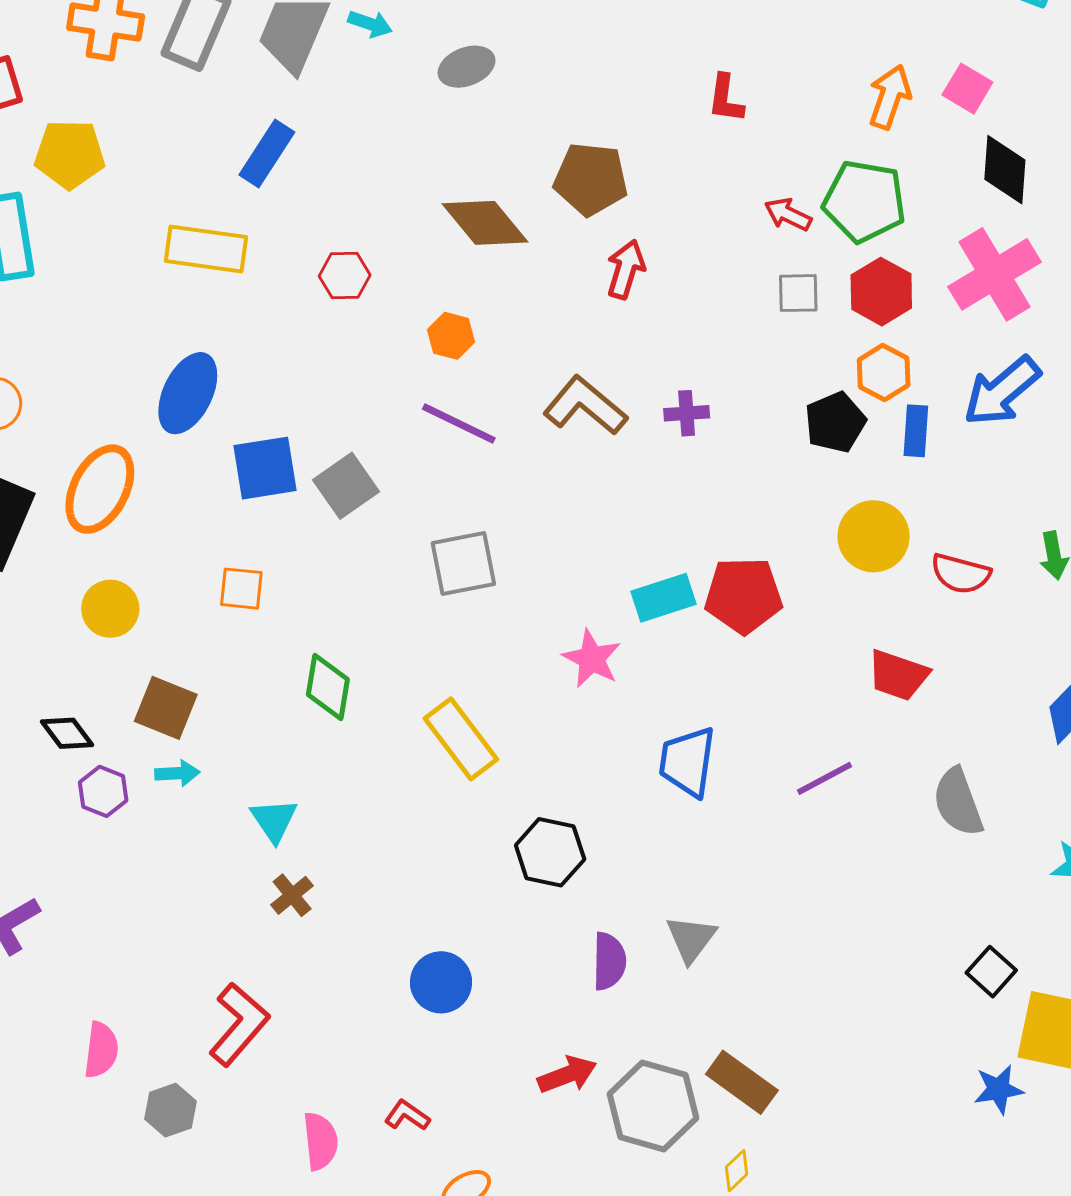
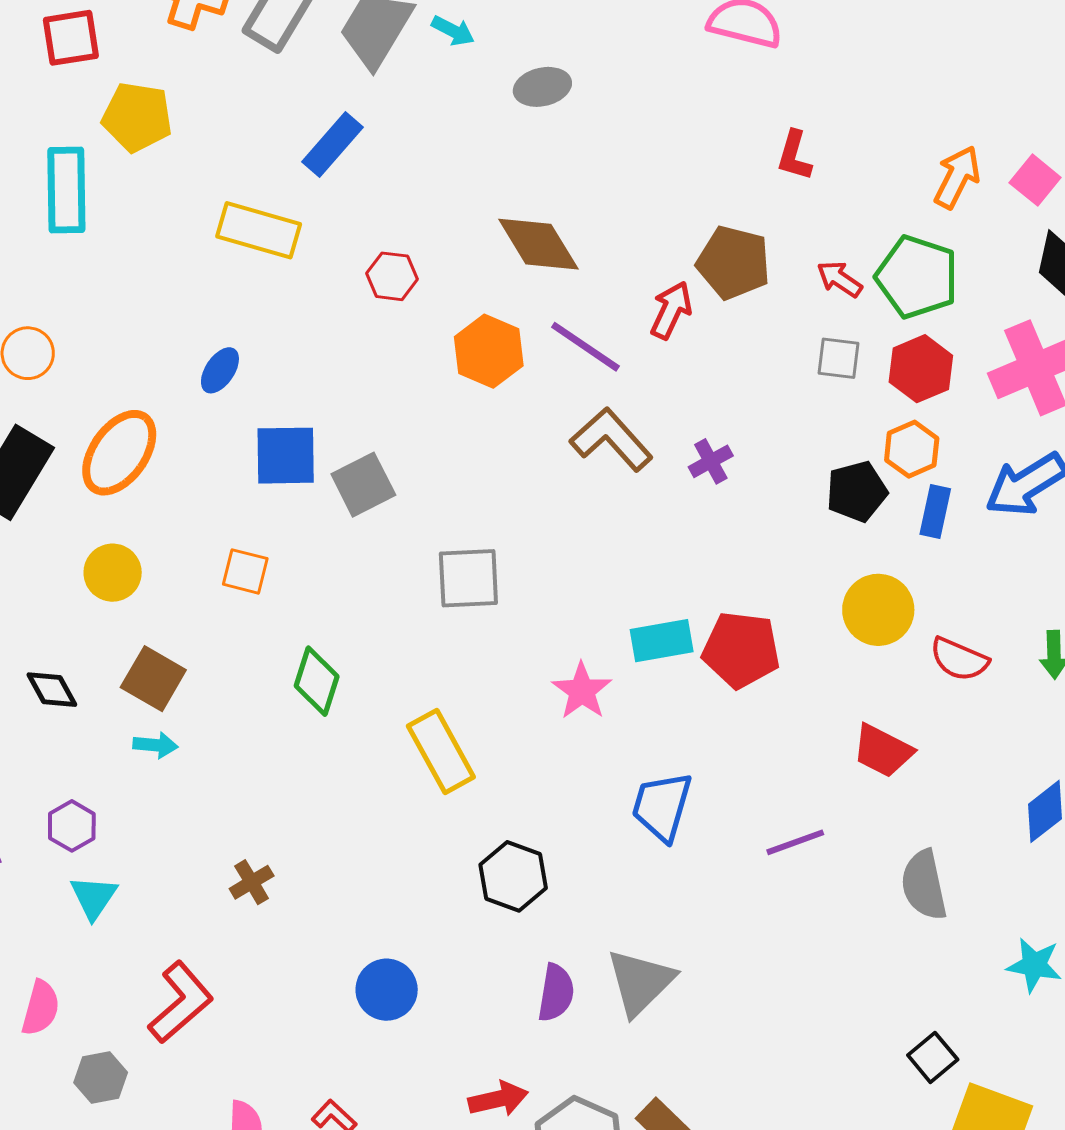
brown pentagon: (591, 179) -> (734, 263), moved
orange hexagon: (451, 336) -> (489, 351), size x1.5
blue ellipse: (188, 393) -> (220, 370), size x0.6
purple cross: (687, 413) -> (711, 461), turned -33
purple line: (459, 424) -> (585, 347), moved
purple hexagon: (103, 791) -> (72, 826), moved
cyan triangle: (274, 820) -> (94, 897), moved
gray triangle: (691, 939) -> (640, 982), size x1.4

